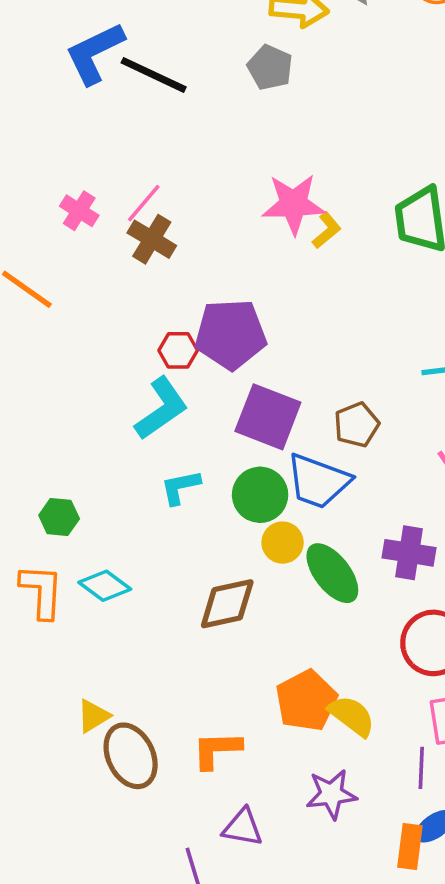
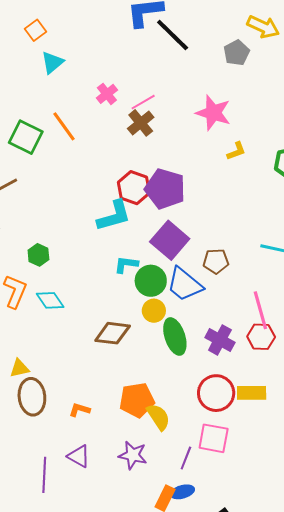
pink star: (294, 204) -> (213, 113), moved
red hexagon: (178, 350) -> (134, 188), size x1.5
cyan L-shape: (180, 487) -> (126, 264), moved
orange L-shape: (217, 750) -> (79, 410), size x0.7

